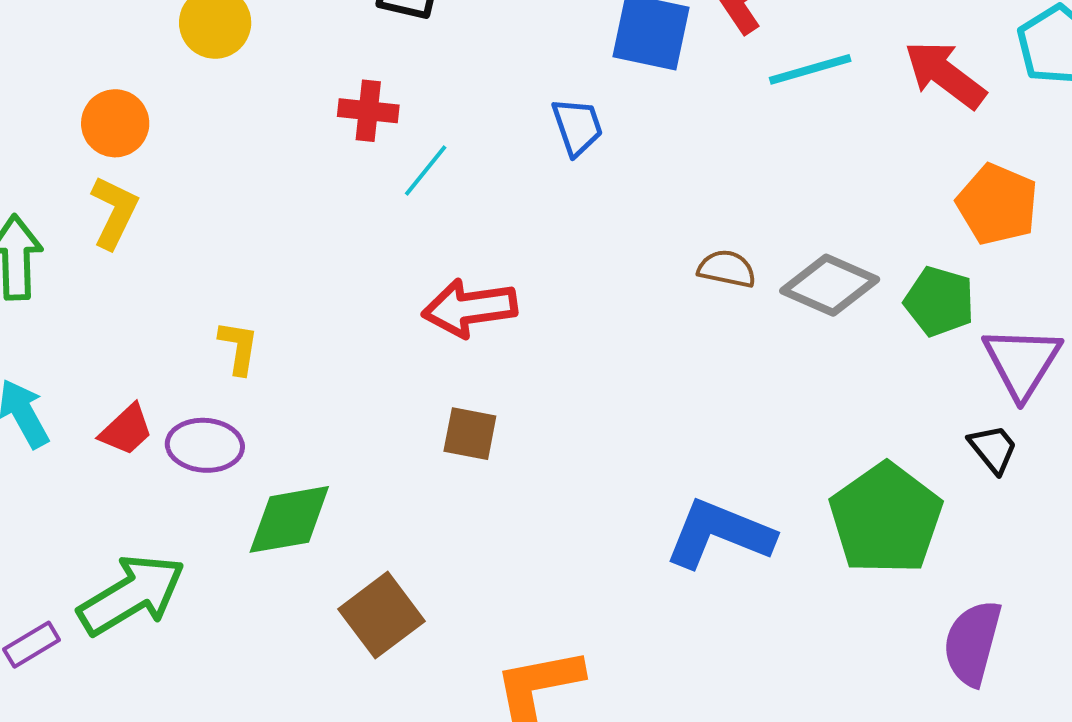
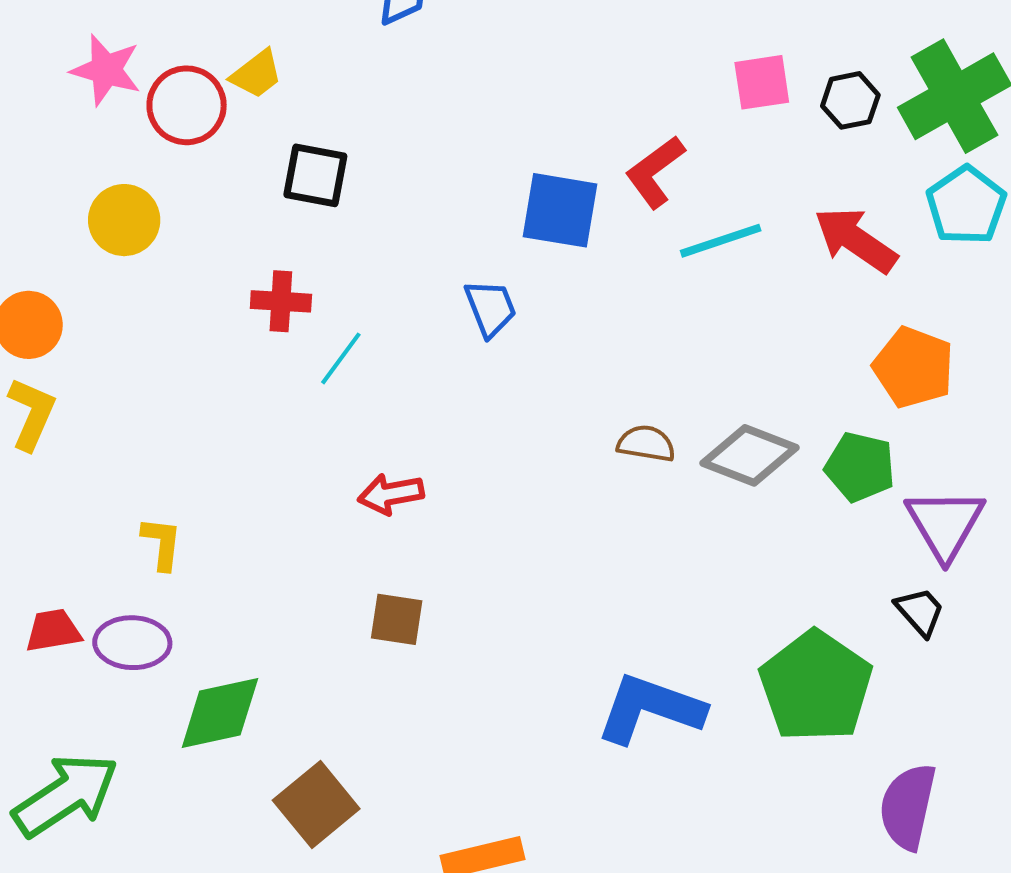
red arrow: (470, 308) -> (391, 494), size x0.7
red trapezoid: (126, 430) -> (53, 631), turned -144

